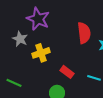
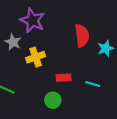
red rectangle: (67, 72) -> (64, 78), turned -40

